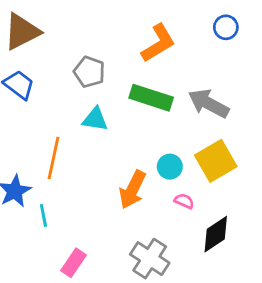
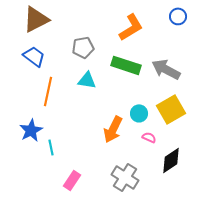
gray pentagon: (89, 72) -> (83, 47), turned -30
orange line: (53, 158) -> (48, 91), moved

